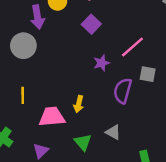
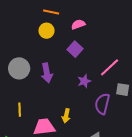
purple arrow: (38, 17) -> (47, 73), moved

